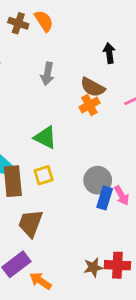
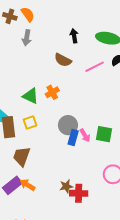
gray arrow: (47, 74) -> (27, 38), moved
orange cross: (89, 105) -> (52, 92), moved
red cross: (117, 265) -> (79, 193), moved
orange arrow: (40, 281) -> (27, 185), moved

